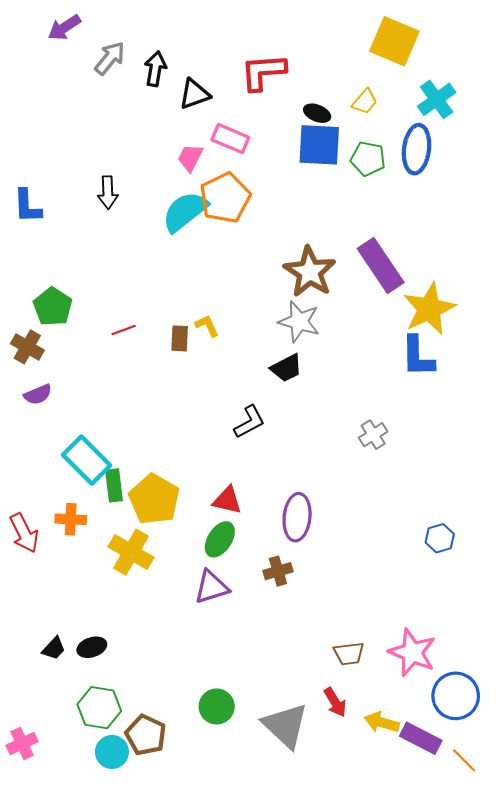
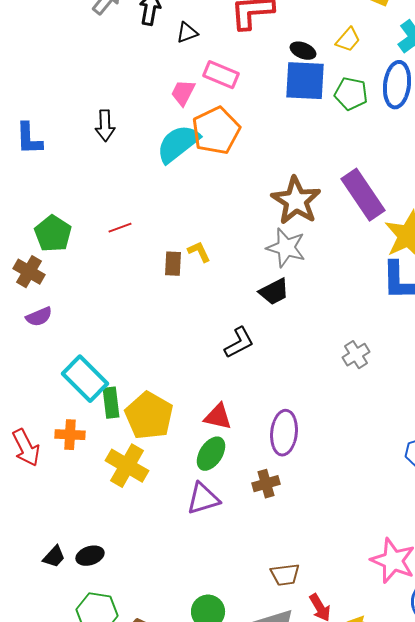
black triangle: (194, 94) -> (187, 33), size x0.7
red line: (124, 330) -> (120, 228), moved
brown trapezoid: (349, 654) -> (285, 575), moved

